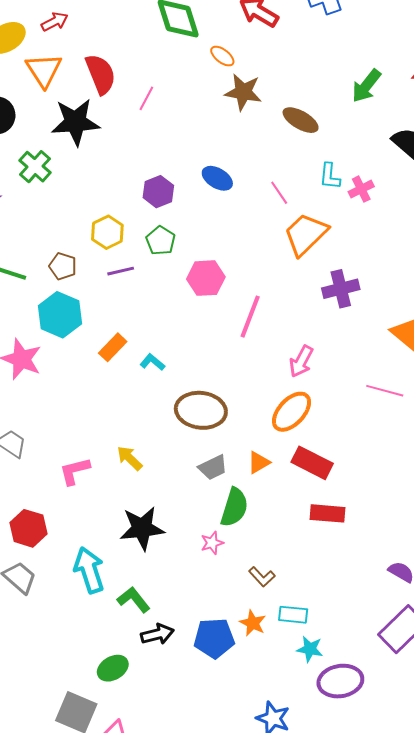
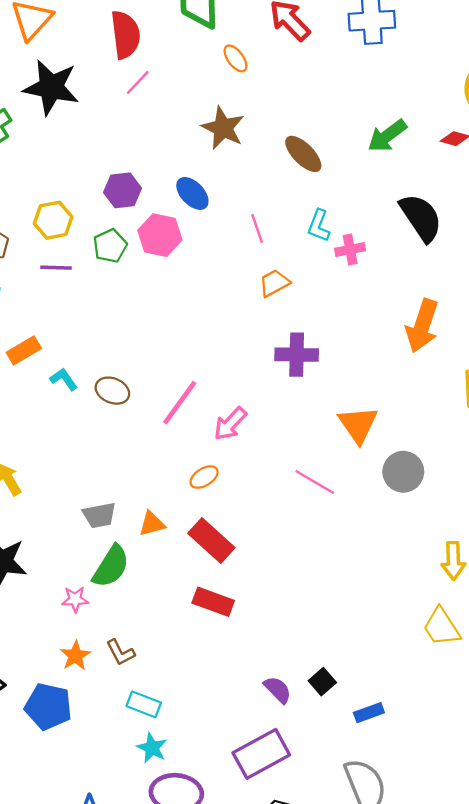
red semicircle: (101, 74) -> (125, 35), moved
brown star: (243, 92) -> (223, 128), moved
orange trapezoid: (306, 234) -> (274, 283), size x0.6
pink hexagon: (206, 278) -> (160, 235), moved
pink line: (250, 317) -> (180, 403), moved
brown ellipse: (201, 410) -> (112, 391), moved, size x0.6
orange ellipse: (292, 412) -> (204, 477), size x0.6
orange star: (253, 623) -> (75, 656), moved

